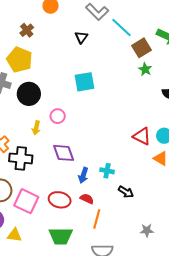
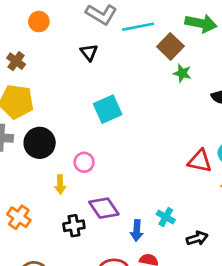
cyan line: (122, 27) -> (138, 27), turned -40
black cross: (21, 158) -> (74, 226), moved, size x0.7
cyan cross: (107, 171) -> (166, 217), turned 32
black arrow: (126, 192) -> (197, 238), turned -35

